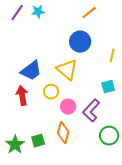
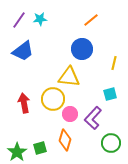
yellow triangle: (67, 70) -> (69, 77), turned -35
blue trapezoid: (31, 71) -> (23, 51), moved
yellow circle: (51, 92) -> (53, 99), size x1.5

